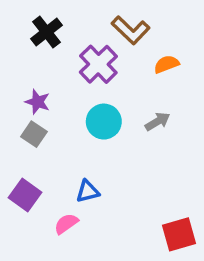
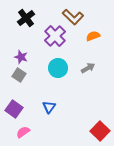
blue triangle: (88, 191) -> (49, 107), turned -40
pink semicircle: (66, 224) -> (23, 132), moved
red square: (179, 234) -> (100, 131), turned -30

